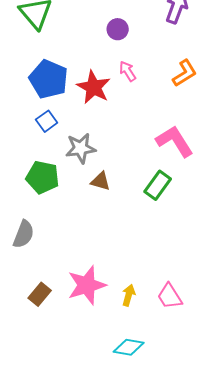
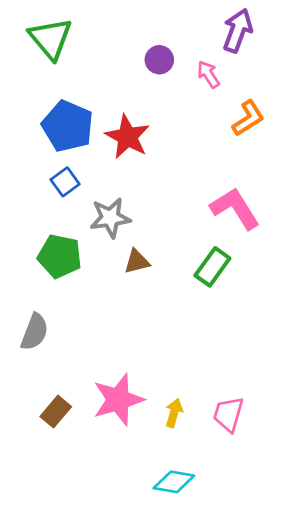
pink arrow: (128, 71) -> (208, 74), moved
brown triangle: (101, 181) -> (137, 262), turned -30
pink trapezoid: (170, 296) -> (228, 414), turned 48

